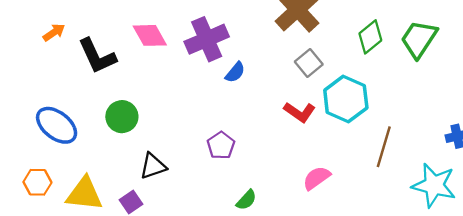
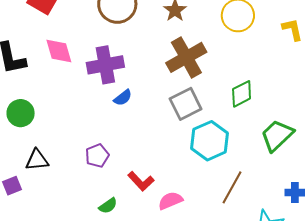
green trapezoid: (419, 39) -> (277, 135), moved
gray square: (309, 63) -> (186, 104), size x1.4
red L-shape: (300, 112) -> (141, 181), moved

